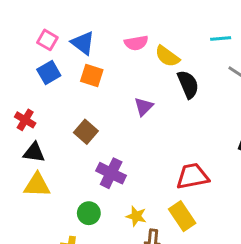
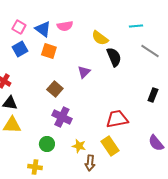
pink semicircle: (136, 43) -> (65, 26), moved
brown square: (86, 132) -> (55, 89), moved

